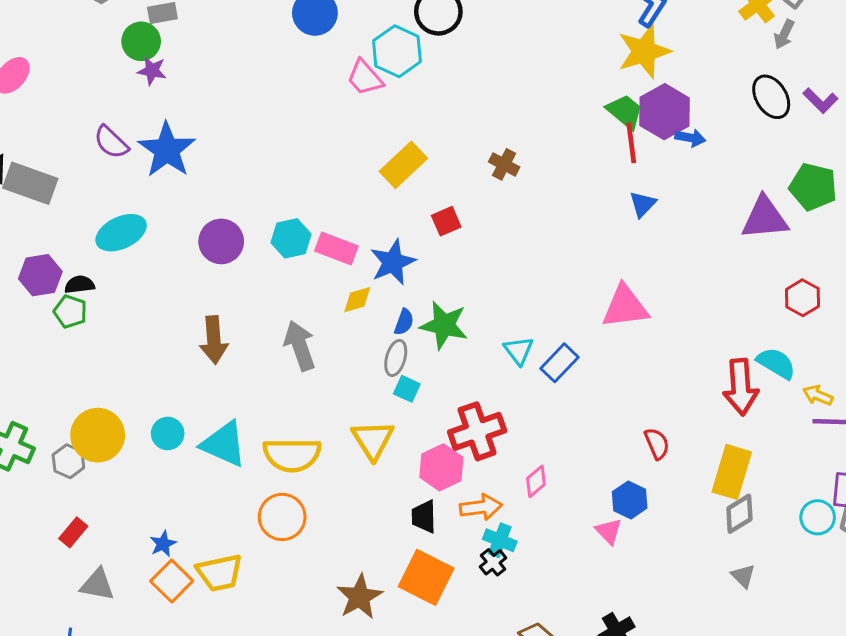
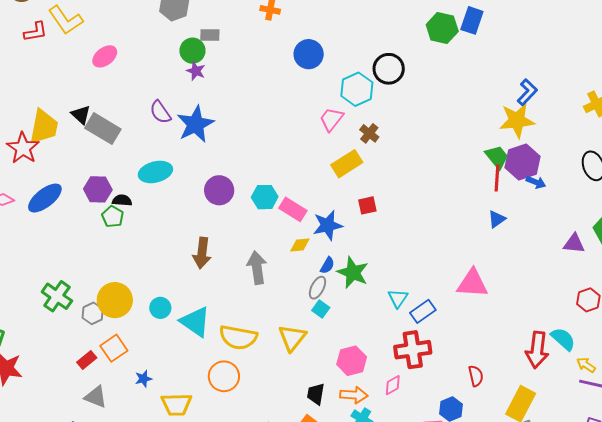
pink trapezoid: (365, 78) -> (331, 119), moved, turned 68
brown cross: (504, 164) -> (369, 133), moved
purple triangle: (765, 218) -> (574, 244), size x0.7
red cross: (477, 431) -> (413, 350), moved
pink hexagon: (441, 467) -> (352, 361), moved
orange square: (172, 581) -> (114, 348), moved

